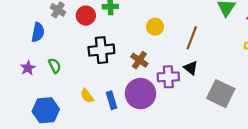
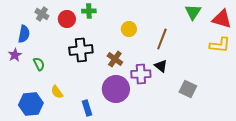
purple star: (28, 68) -> (15, 55), moved
gray square: (221, 94) -> (188, 89), size x0.7
yellow semicircle: (87, 96) -> (57, 92), moved
blue rectangle: (111, 100) -> (87, 108), moved

